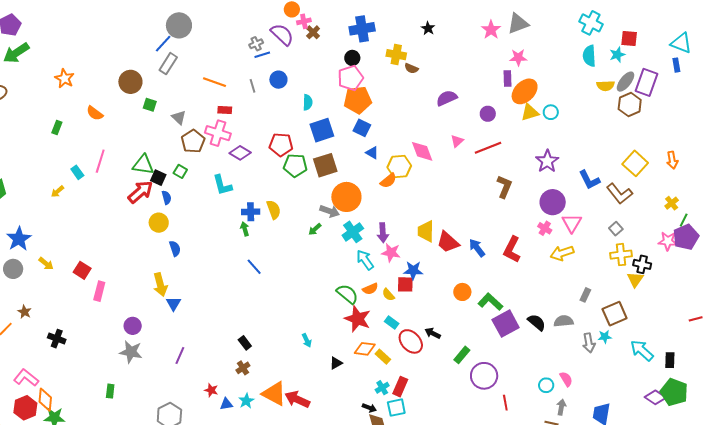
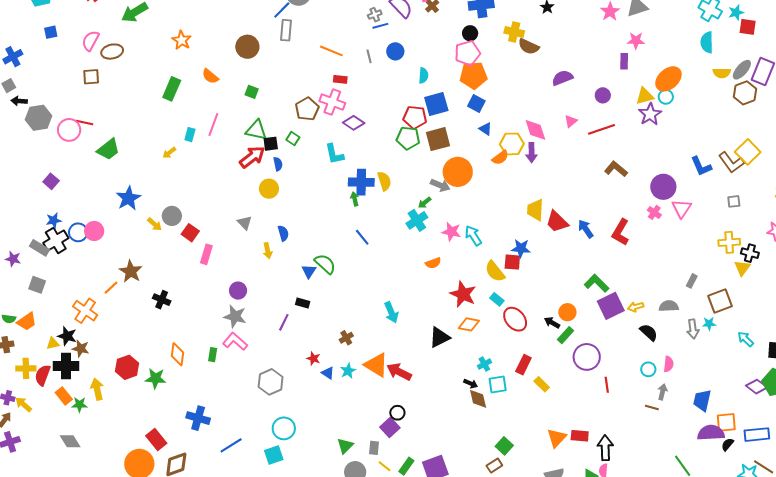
cyan star: (617, 55) -> (736, 12), moved
gray rectangle: (168, 64) -> (286, 30), turned -30
brown semicircle: (411, 68) -> (529, 47), size x1.5
orange ellipse: (525, 91) -> (668, 79), moved
green square: (150, 105) -> (252, 92), moved
gray triangle: (179, 117) -> (245, 223), moved
green rectangle: (57, 128) -> (172, 89), size x1.6
red pentagon: (281, 145) -> (415, 117), moved
purple star: (547, 161) -> (650, 114), moved
cyan rectangle: (77, 172) -> (190, 135), turned 48
black square: (158, 178) -> (271, 144), turned -35
brown L-shape: (504, 187) -> (616, 169), turned -75
brown L-shape: (619, 194) -> (731, 162), moved
blue cross: (251, 212) -> (361, 182), size x1.4
gray square: (616, 229) -> (734, 201), moved, turned 32
cyan cross: (353, 232) -> (417, 220), moved
purple arrow: (383, 233) -> (532, 153), moved
blue semicircle: (175, 248) -> (283, 233), moved
pink star: (391, 253) -> (451, 232), moved
yellow arrow: (562, 253) -> (636, 307), moved, size x0.7
gray circle: (13, 269) -> (172, 216), moved
yellow arrow: (160, 285) -> (268, 251), size x0.7
orange semicircle: (370, 289) -> (433, 263), moved
orange circle: (462, 292) -> (567, 312), moved
green semicircle: (347, 294) -> (325, 264), moved
yellow semicircle: (388, 295) -> (495, 271), size x1.6
blue triangle: (173, 304) -> (309, 271), moved
brown star: (24, 312) -> (131, 271), size x1.6
black semicircle: (537, 322) -> (649, 332), moved
black arrow: (433, 333) -> (552, 323), moved
cyan arrow: (307, 340) -> (391, 312), moved, size x1.5
black rectangle: (245, 343) -> (303, 303), moved, turned -40
cyan arrow: (642, 350) -> (746, 339), size x0.7
yellow rectangle: (383, 357) -> (542, 384), moved
black triangle: (336, 363) -> (439, 337), size x1.6
pink L-shape: (26, 378) -> (235, 341), moved
pink semicircle: (566, 379) -> (669, 364), turned 35
red rectangle: (400, 387) -> (523, 365), moved
orange diamond: (45, 400) -> (178, 354), moved
blue triangle: (226, 404) -> (328, 373), turned 40

